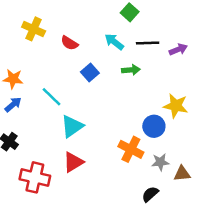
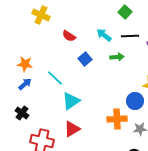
green square: (130, 12) -> (125, 12), moved
yellow cross: (34, 29) -> (41, 15), moved
orange cross: (131, 149) -> (117, 119), turned -30

